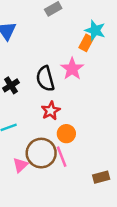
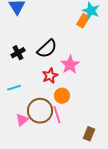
pink star: (72, 69) -> (70, 65), moved
black semicircle: (45, 79) -> (47, 49), turned -120
brown rectangle: (101, 177) -> (89, 134), turned -56

